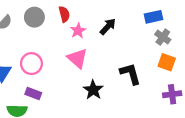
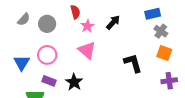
gray circle: (34, 17) -> (47, 24), moved
black star: (93, 90) -> (74, 82), moved

